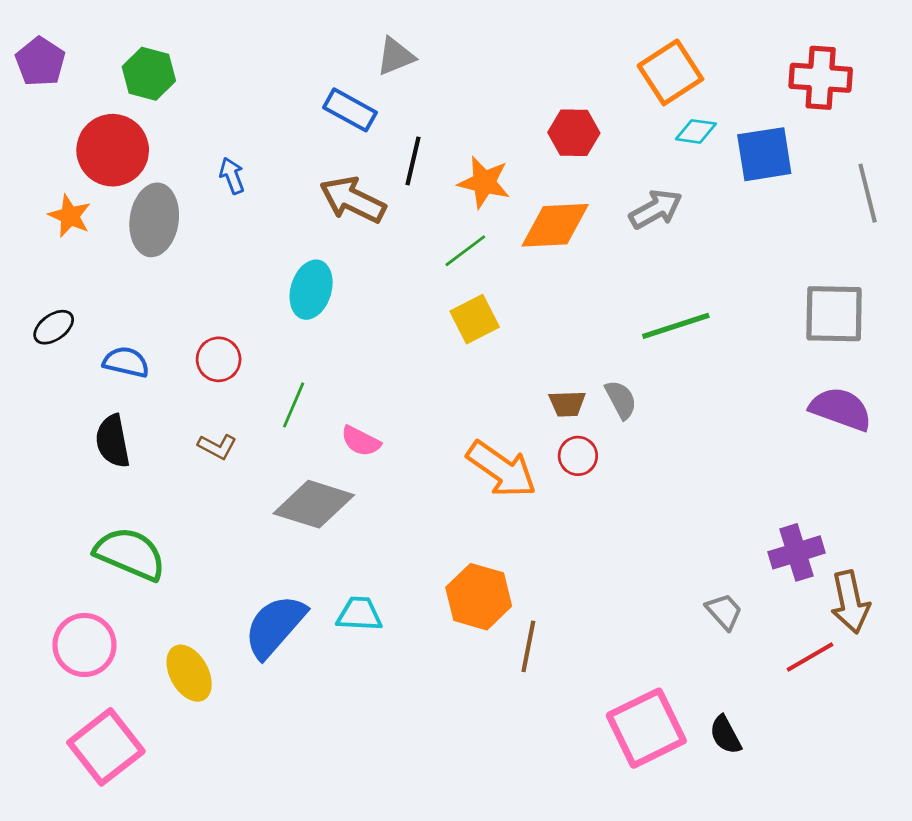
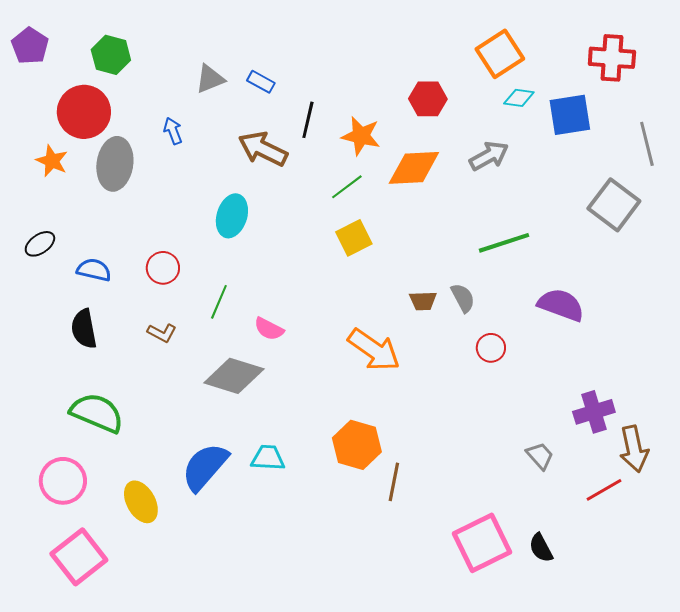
gray triangle: (396, 56) -> (210, 79), moved
blue rectangle: (350, 110) -> (261, 82), size x0.7
gray square: (834, 314) -> (614, 205), moved, turned 36
purple semicircle: (841, 409) -> (561, 305), moved
red circle: (578, 456) -> (491, 348), moved

